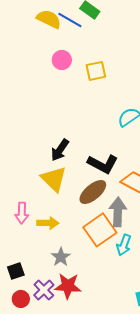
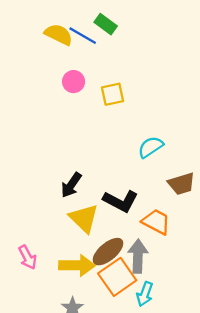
yellow triangle: (54, 179) -> (84, 218), moved
brown ellipse: (93, 192) -> (108, 252), moved
pink arrow: (22, 213) -> (28, 257), turned -30
yellow arrow: (48, 223) -> (77, 265), moved, size x1.4

